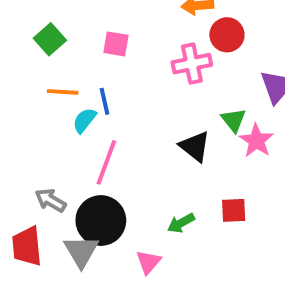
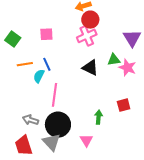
red circle: (227, 35) -> (90, 20), moved
green triangle: (234, 120) -> (114, 60), turned -48
black triangle: (195, 146) -> (90, 68), moved
green arrow: (181, 223) -> (99, 117), turned 136

